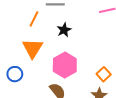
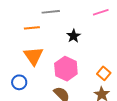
orange line: (34, 19) -> (32, 28), turned 63
black star: (64, 30) -> (74, 36), moved

